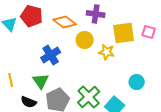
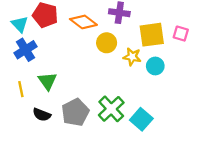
blue cross: (51, 55) -> (25, 50), moved
green triangle: (41, 81) -> (47, 81), moved
cyan circle: (137, 82) -> (155, 66), moved

